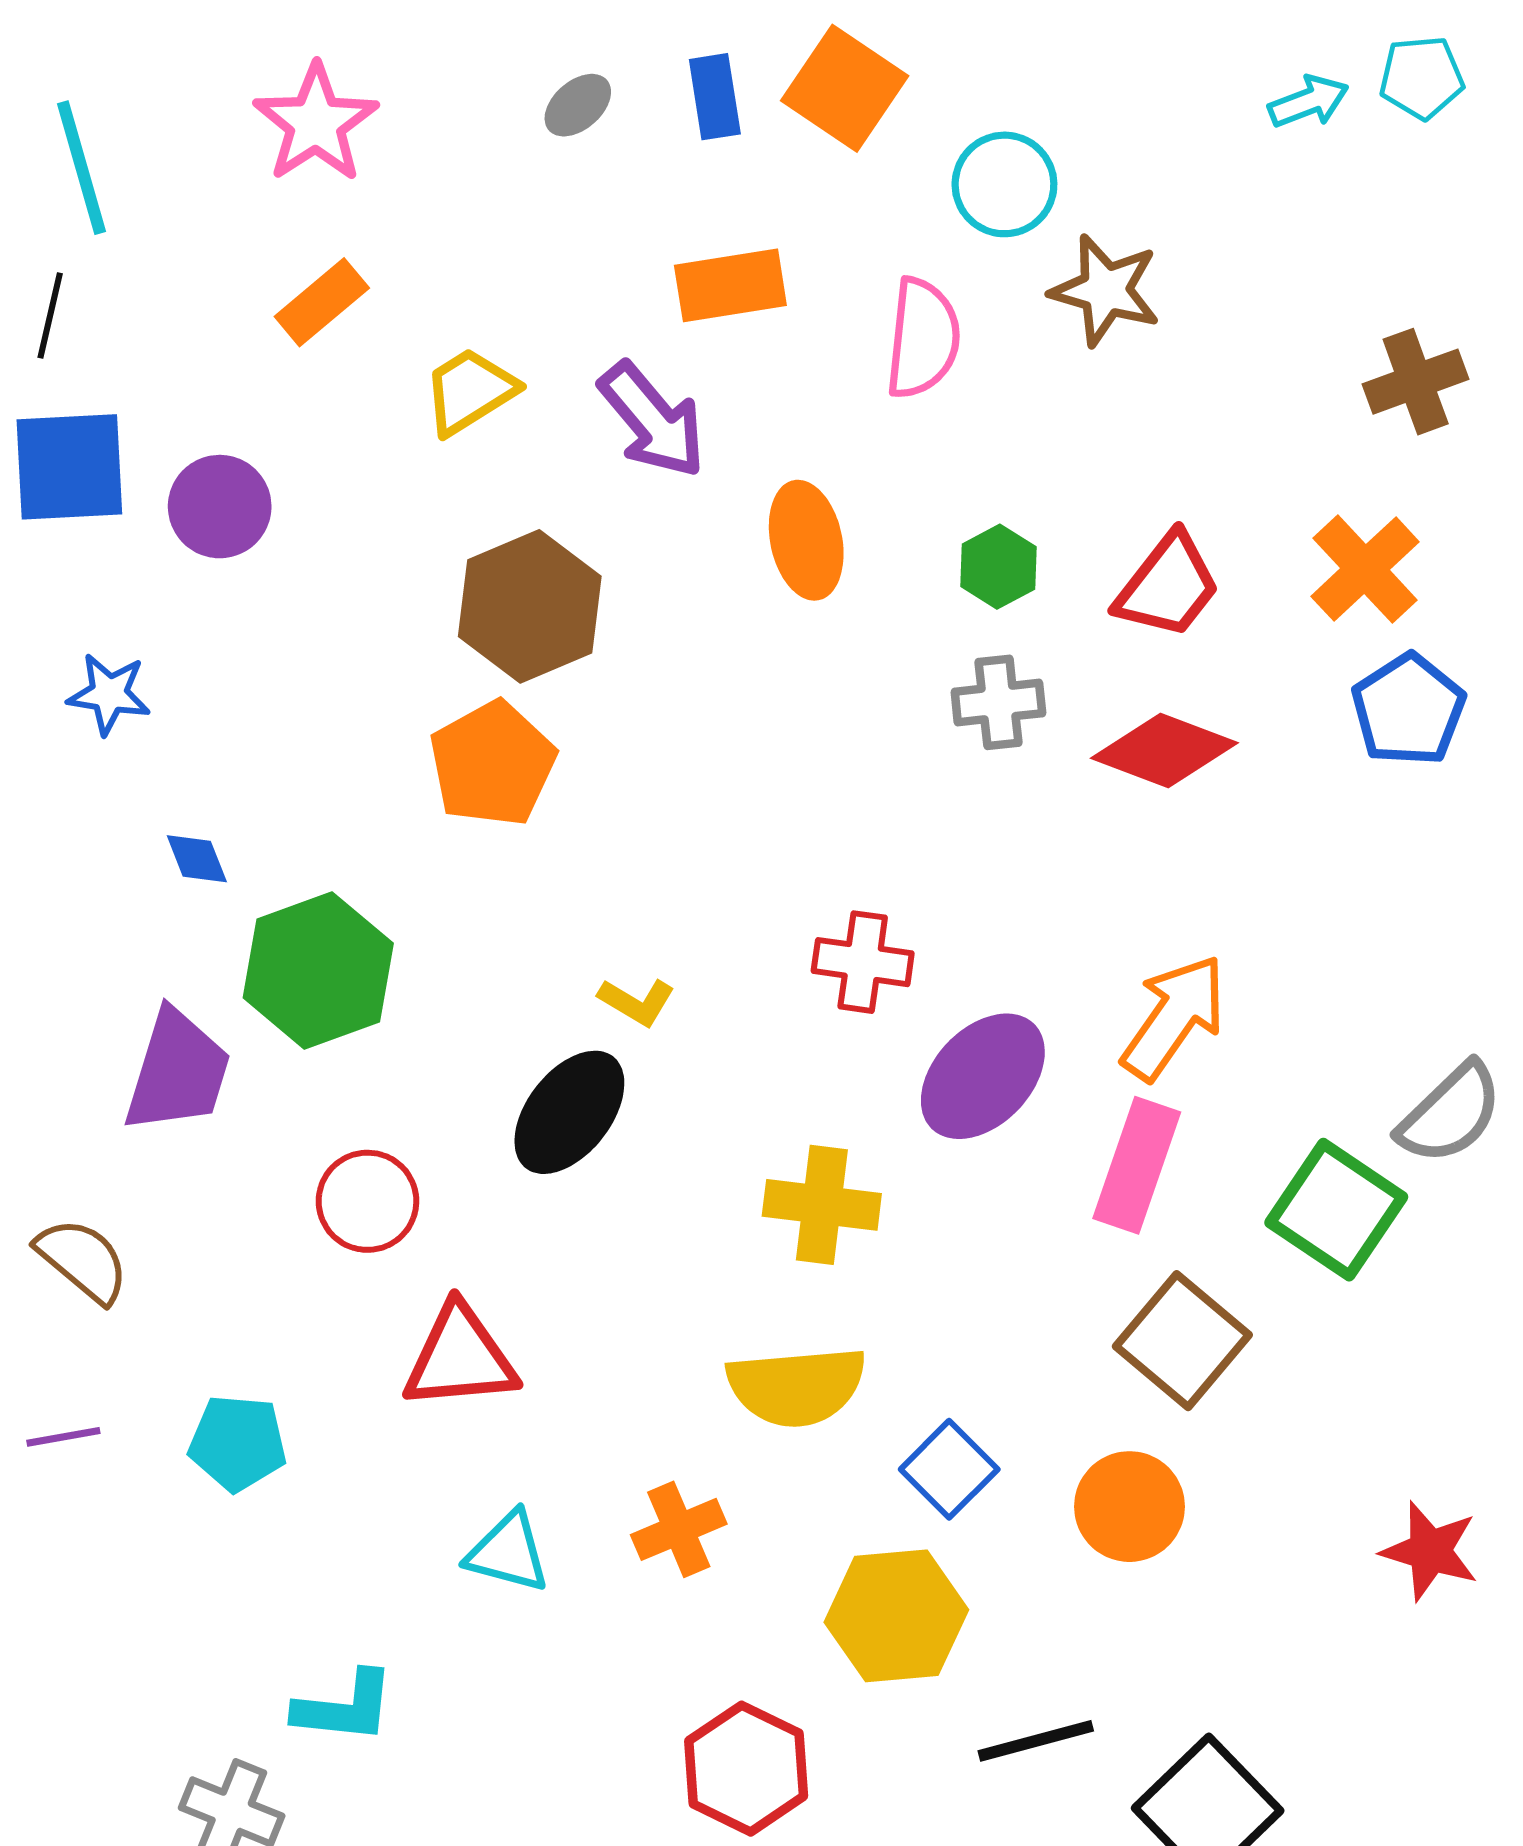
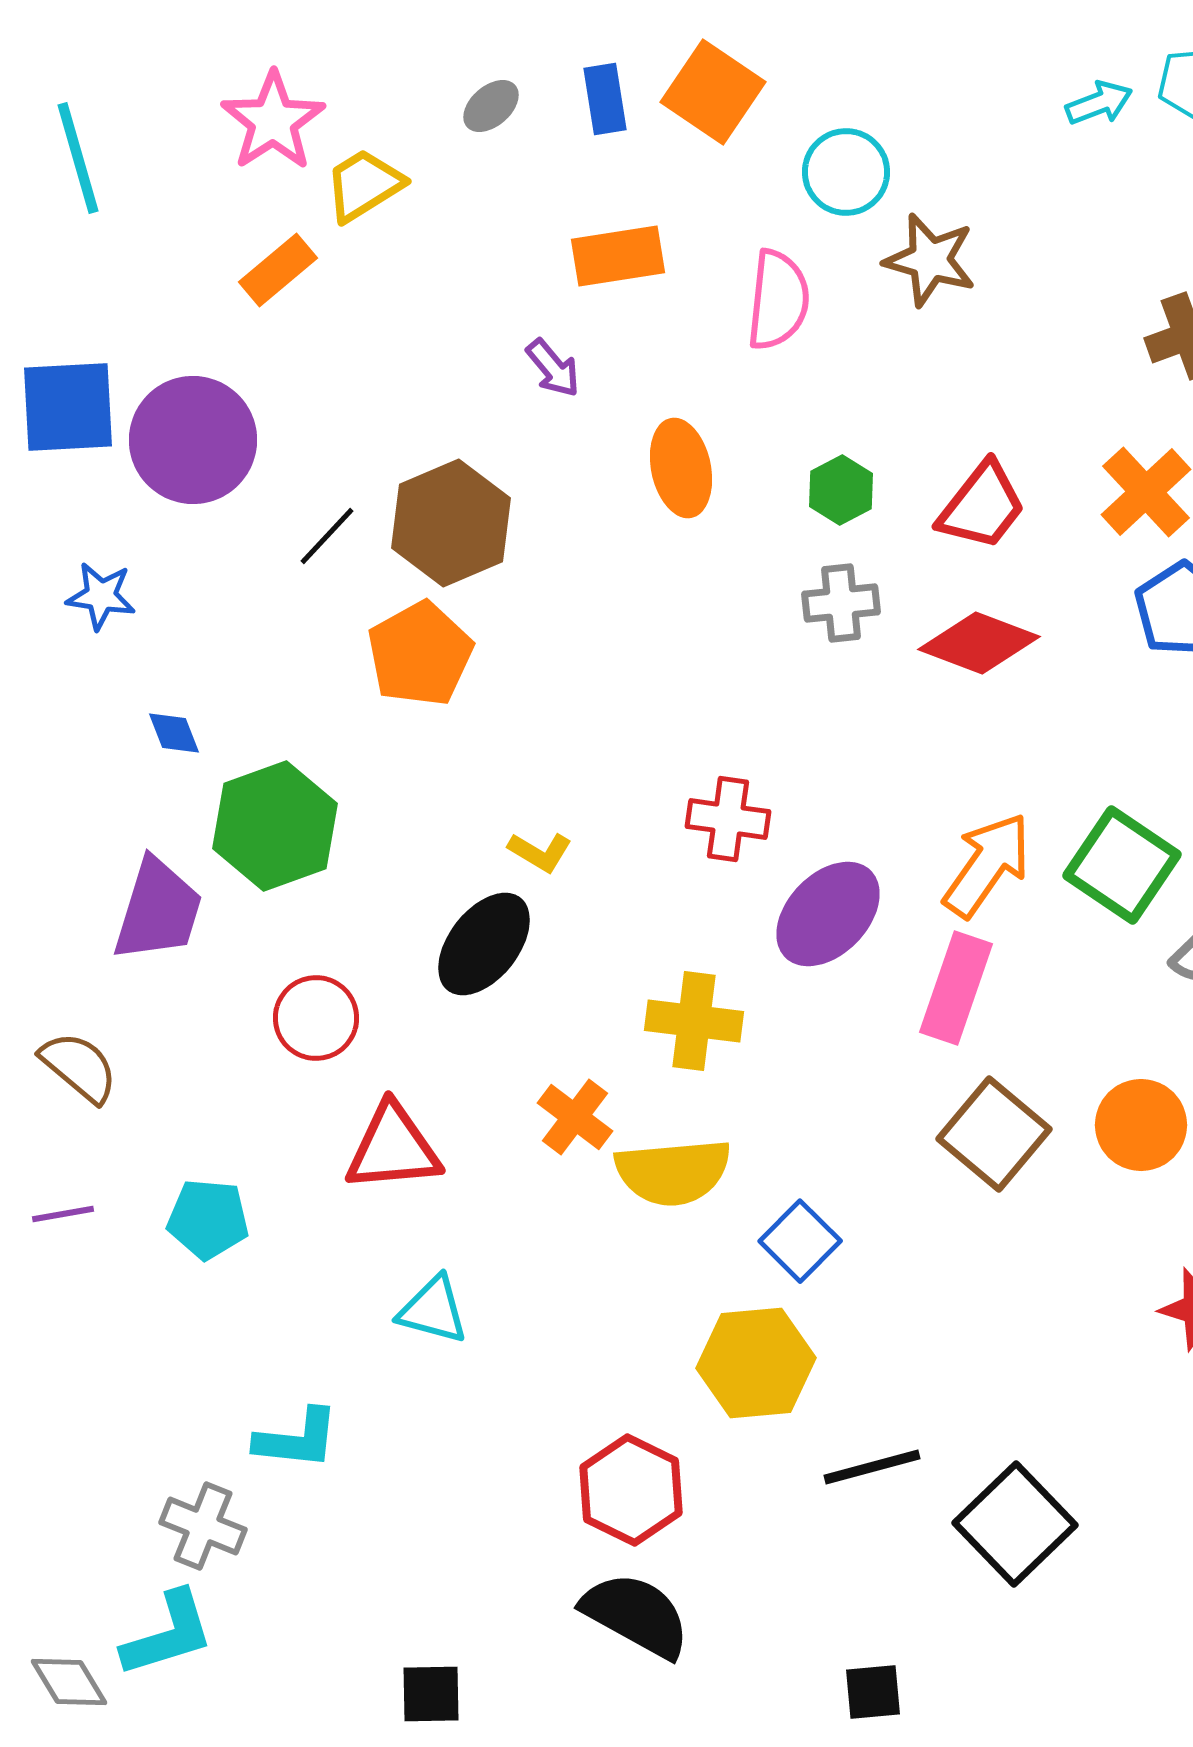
black line: (50, 315) -> (327, 536), moved, turned 30
yellow trapezoid: (470, 391) -> (364, 185), moved
purple arrow: (652, 420) -> (553, 368), size x0.6
purple circle: (220, 507) -> (193, 440), size x1.5
green square: (1336, 1210) -> (1122, 865), moved
orange circle: (1129, 1507) -> (1141, 1125), moved
orange cross: (679, 1529) -> (575, 1117), moved, turned -30

